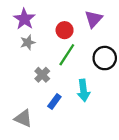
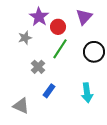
purple star: (24, 19) -> (39, 17), moved
cyan arrow: (84, 90) -> (87, 93), moved

